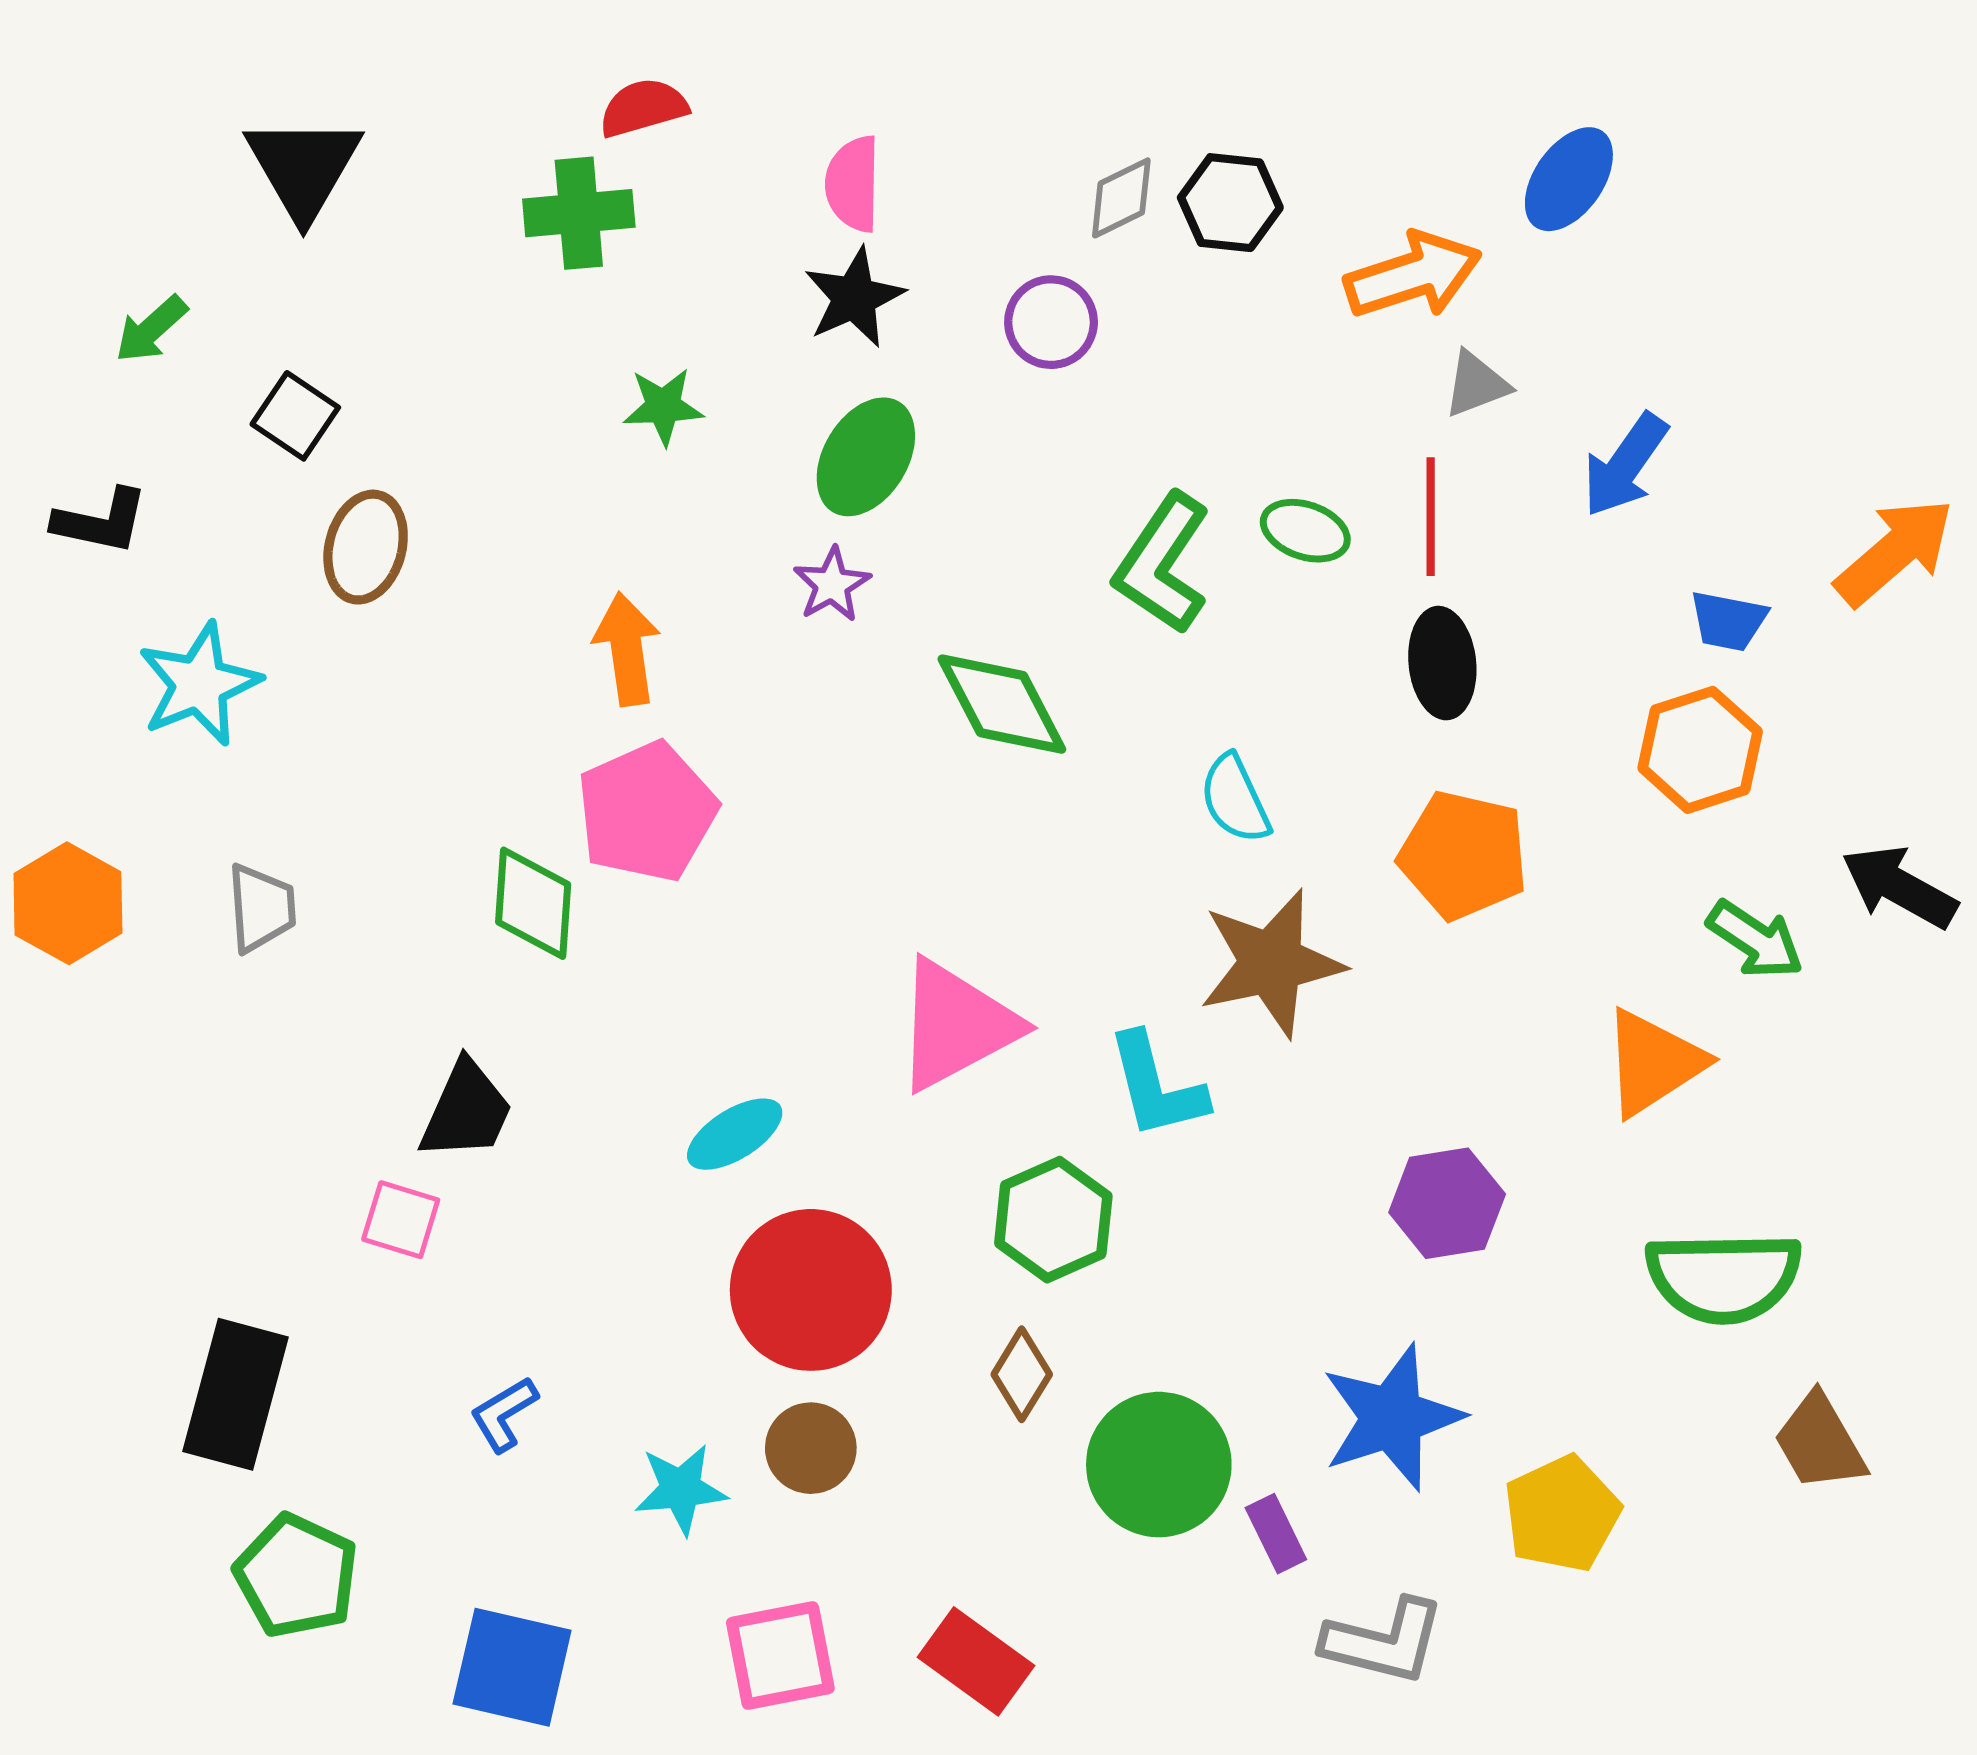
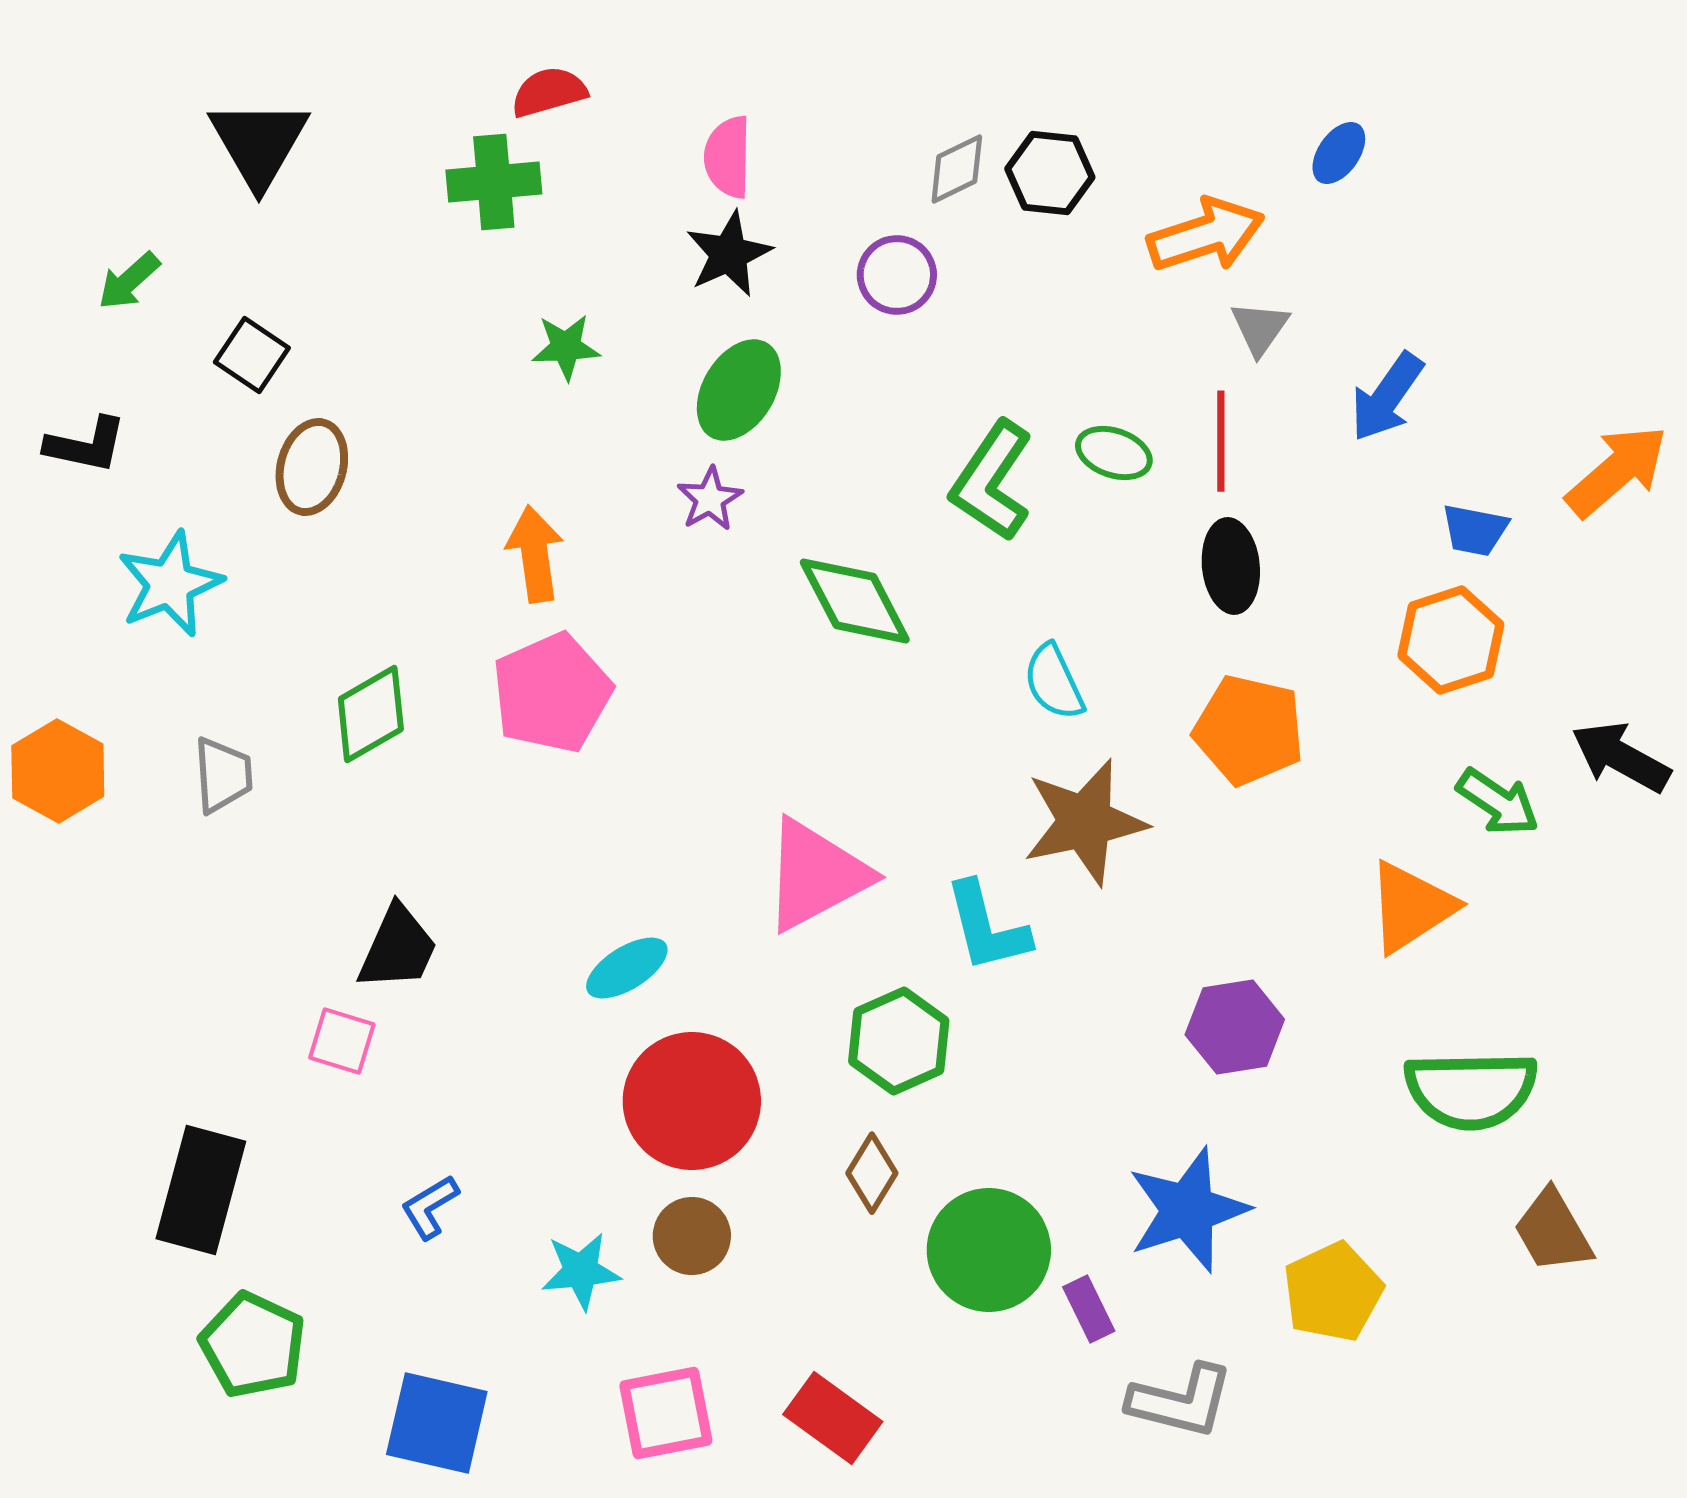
blue ellipse: (1569, 179) -> (1339, 153), size x0.7
gray triangle: (1476, 384) -> (1260, 328), turned -34
green diamond: (533, 903) -> (371, 714), moved, turned 56

